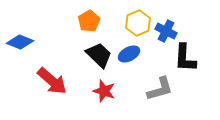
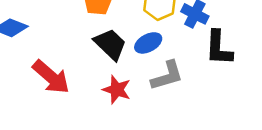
gray L-shape: (160, 89) -> (167, 76), moved

